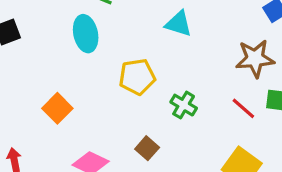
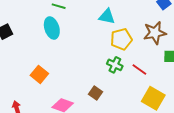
yellow pentagon: (137, 77) -> (121, 39), moved
red line: (243, 108) -> (139, 70), moved

